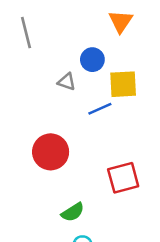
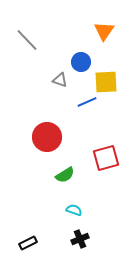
gray line: (26, 33) -> (27, 40), turned -30
green semicircle: (73, 212) -> (65, 175), moved

